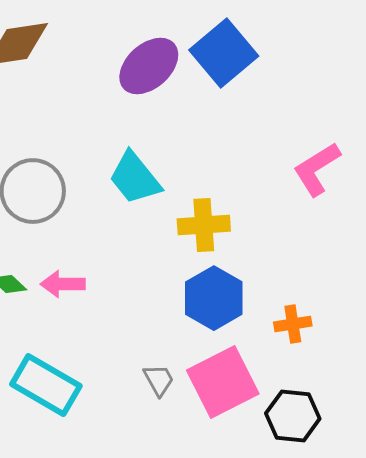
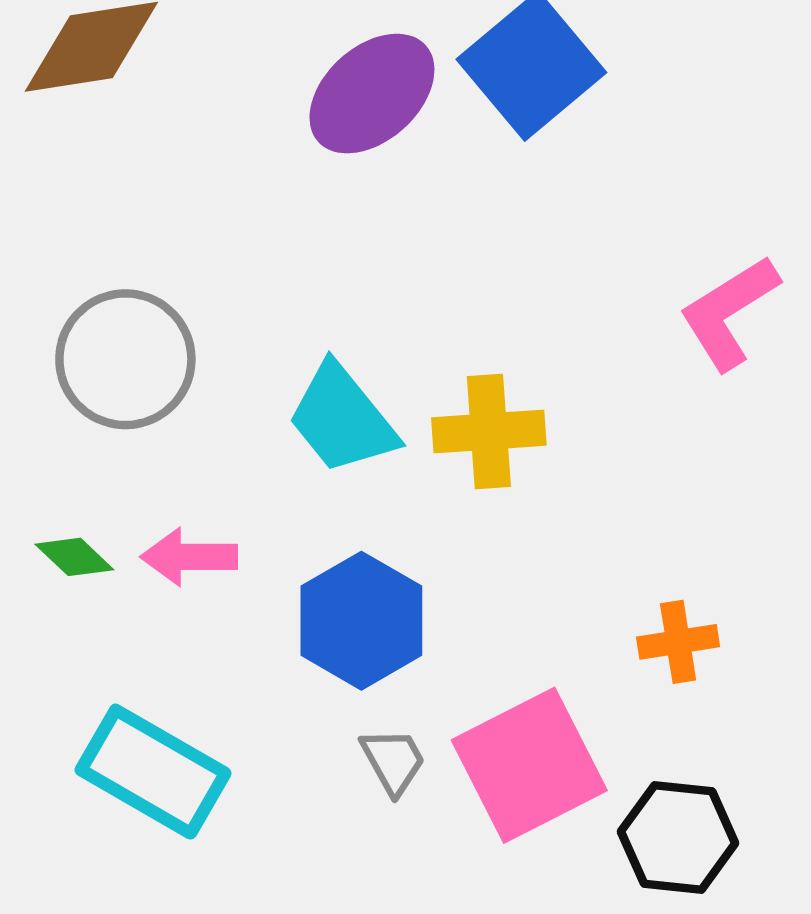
cyan trapezoid: (135, 178) -> (342, 419), moved
blue hexagon: (214, 298) -> (361, 621), moved

